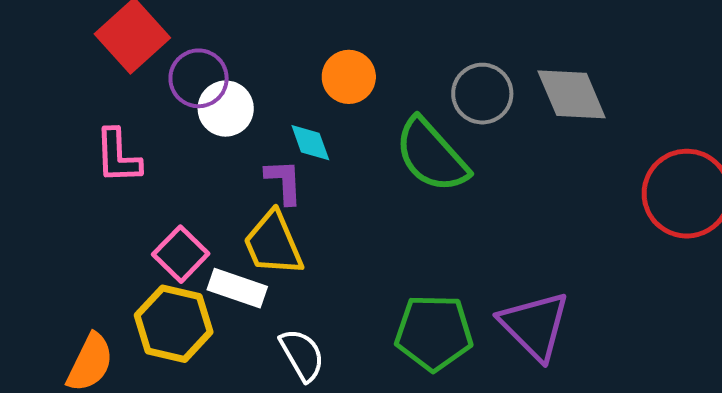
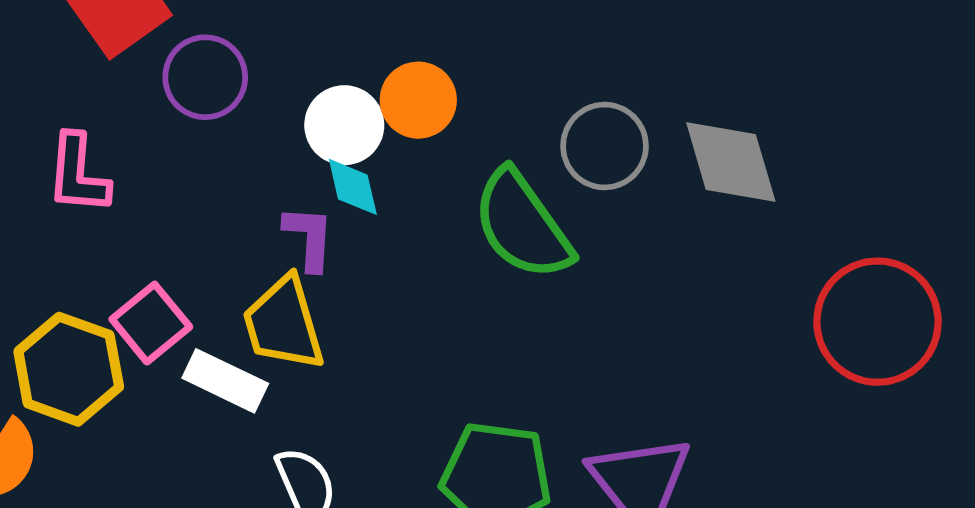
white circle: (226, 109) -> (344, 125), moved
yellow hexagon: (174, 324) -> (69, 369), moved

